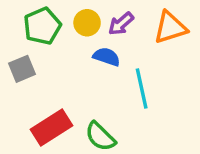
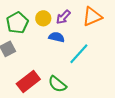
cyan line: (142, 89) -> (79, 54), turned 60

